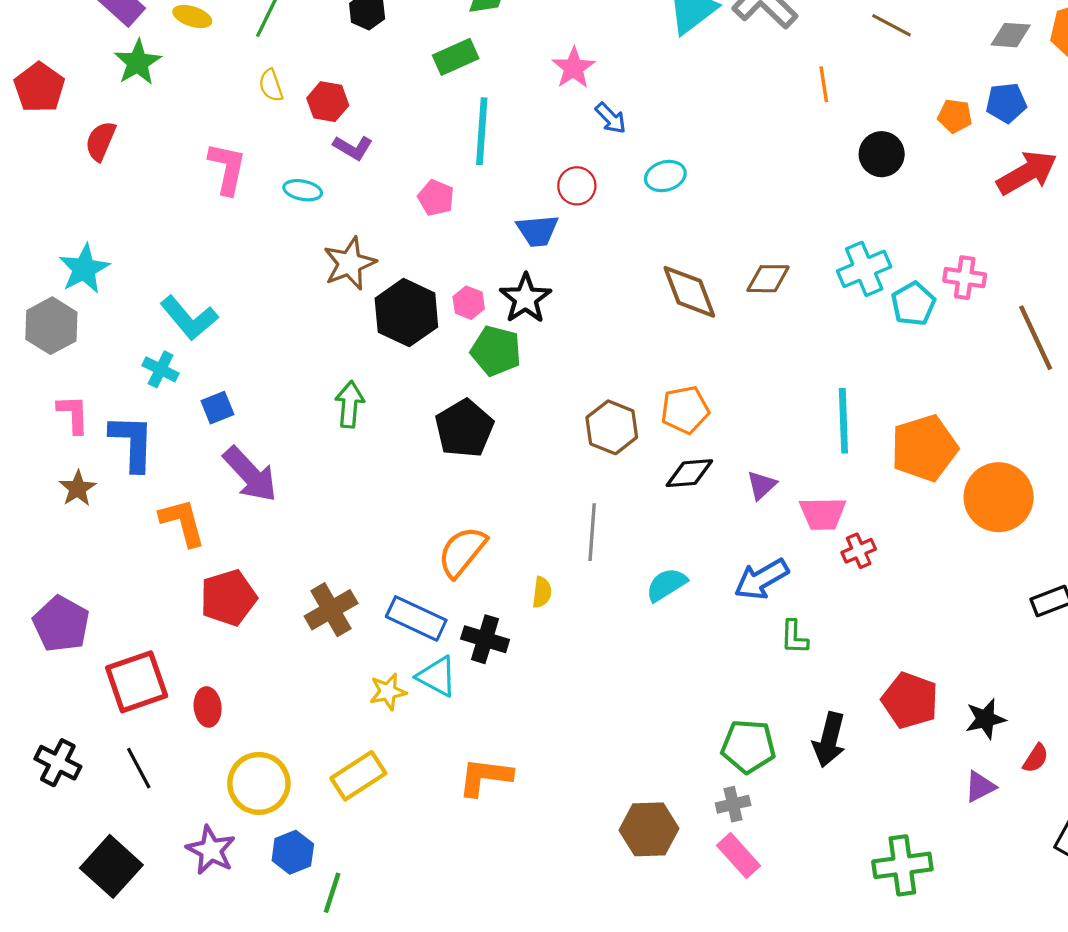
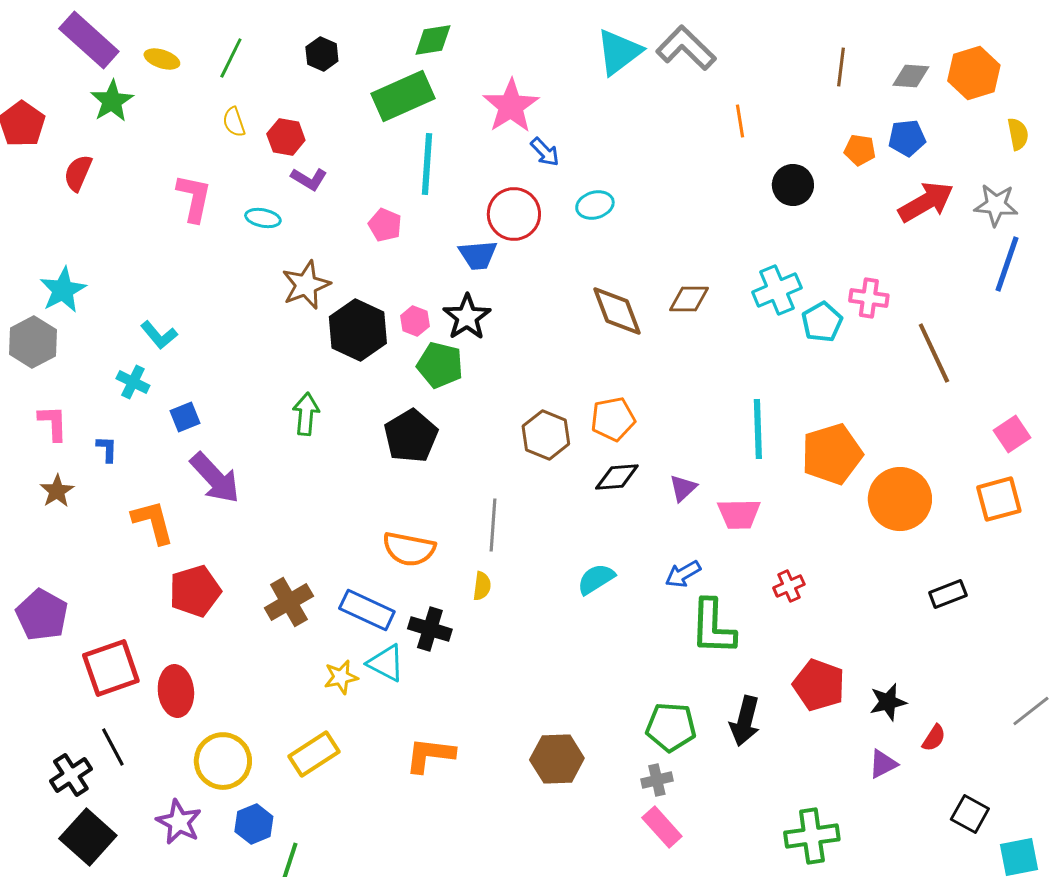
brown line: (891, 25) -> (841, 67), moved, turned 69
green rectangle: (456, 57) -> (403, 96), size x1.5
pink star: (574, 68) -> (511, 106), size x1.4
red circle: (577, 186) -> (514, 214), size x1.5
cyan L-shape: (189, 318) -> (159, 335), size x0.7
blue L-shape: (132, 443) -> (107, 449), size x0.5
gray line: (592, 532) -> (493, 525), moved
red cross: (859, 551) -> (789, 586), moved
orange semicircle: (462, 552) -> (409, 549), turned -118
blue arrow: (761, 579) -> (683, 574), size x0.7
green L-shape: (794, 637) -> (713, 627), size x1.8
red ellipse: (208, 707) -> (176, 691), size x1.4
black cross: (58, 763) -> (71, 775), moved, turned 30
brown hexagon: (649, 829) -> (557, 759), moved

